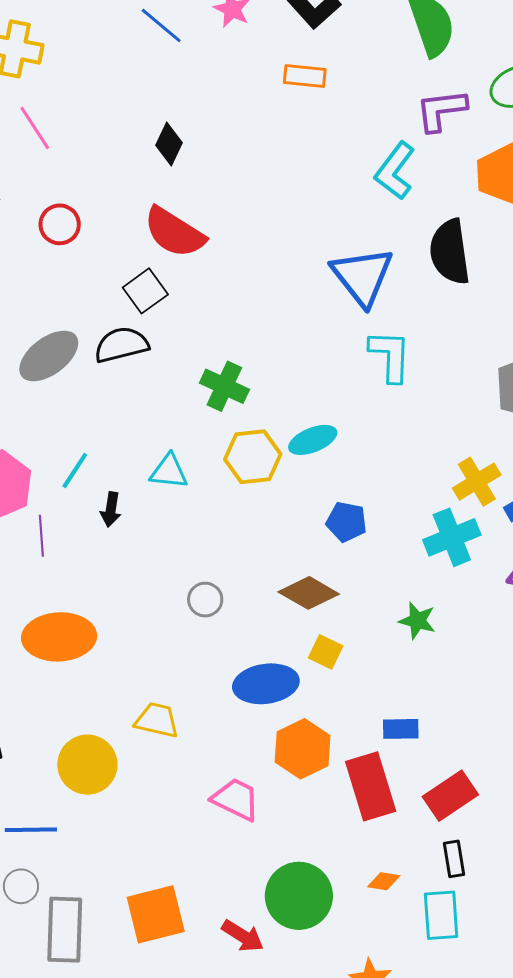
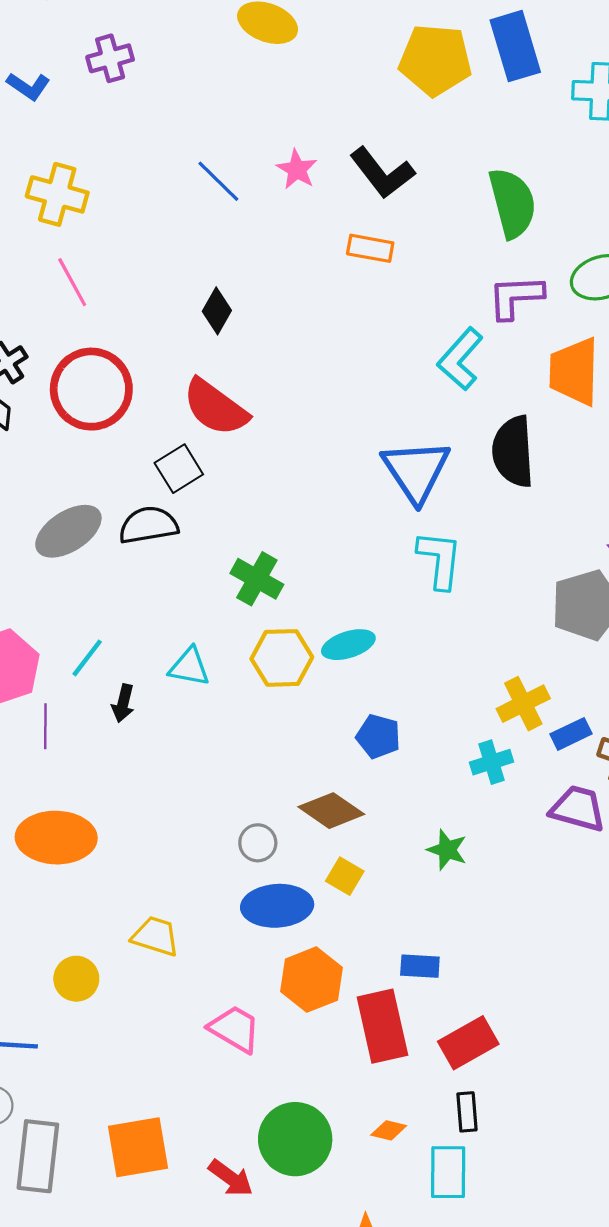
red circle: (60, 224) -> (91, 389), size x1.8
cyan cross: (452, 537) -> (491, 762), size x0.7
gray circle: (205, 600) -> (258, 843), moved
yellow circle: (87, 765) -> (76, 979), size x0.7

